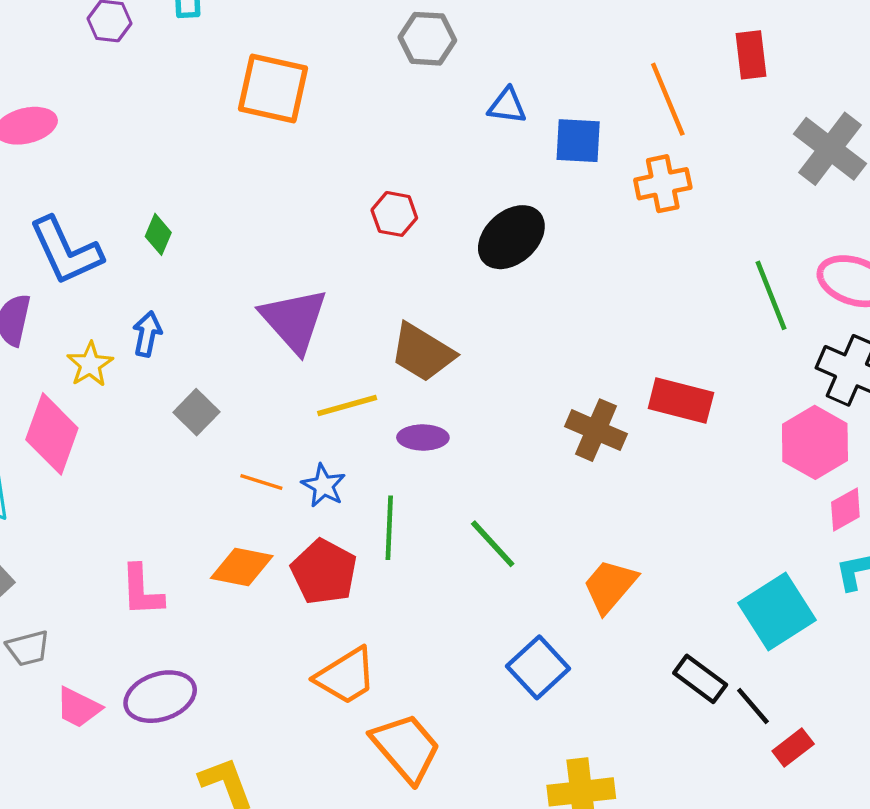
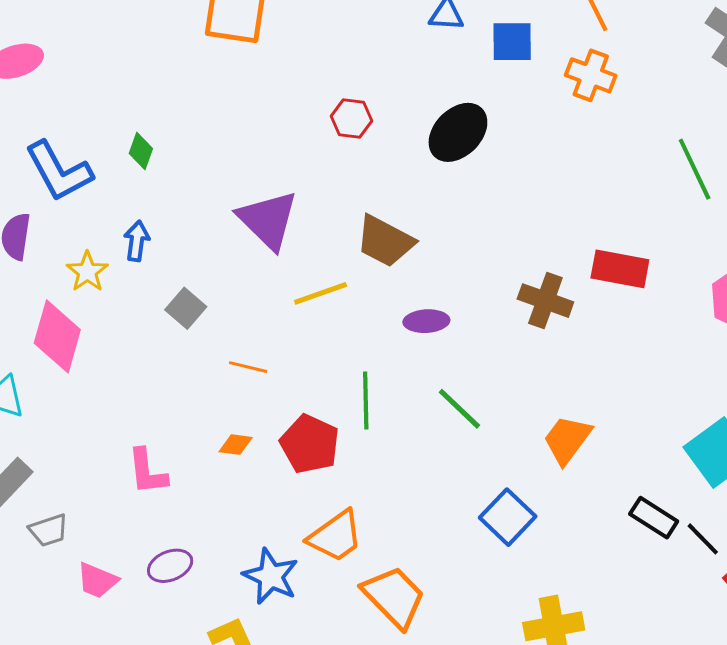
orange cross: (663, 184) -> (591, 75), turned 36
purple ellipse: (423, 438) -> (426, 321), moved
blue star: (324, 486) -> (271, 576), moved, size x1.4
orange diamond: (242, 567) -> (236, 445), size x0.6
purple ellipse: (160, 697) -> (170, 566), size x0.7

